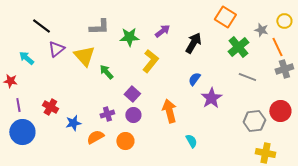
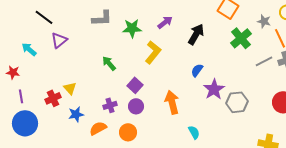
yellow triangle: (84, 56) -> (70, 88), moved, size x0.6
gray line: (247, 77) -> (264, 61), moved, turned -48
red cross: (50, 107) -> (53, 98), turned 35
gray hexagon: (254, 121) -> (237, 102), moved

